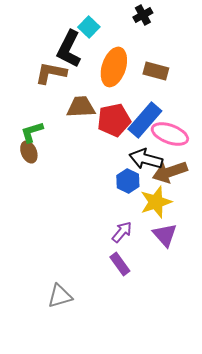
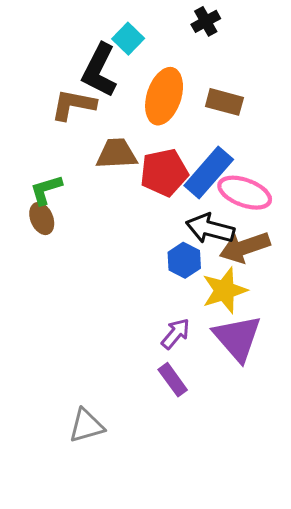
purple triangle: (165, 235) -> (237, 338), size x1.4

